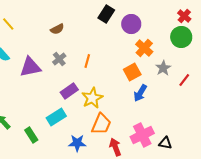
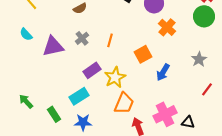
gray star: (163, 68) -> (199, 59), moved
orange square: (132, 72) -> (143, 54), moved
red line: (184, 80) -> (207, 89), moved
blue star: (77, 143) -> (83, 122), moved

